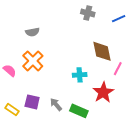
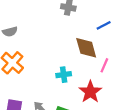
blue line: (119, 19) -> (104, 25), moved

